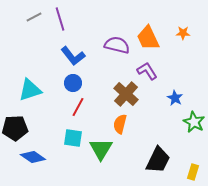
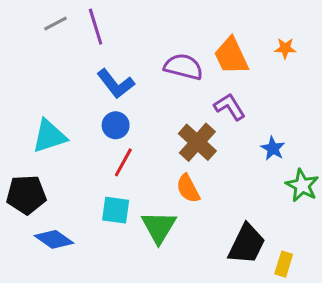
orange semicircle: (120, 124) -> (188, 189), turned -42
yellow rectangle: (193, 172) -> (284, 264), moved

